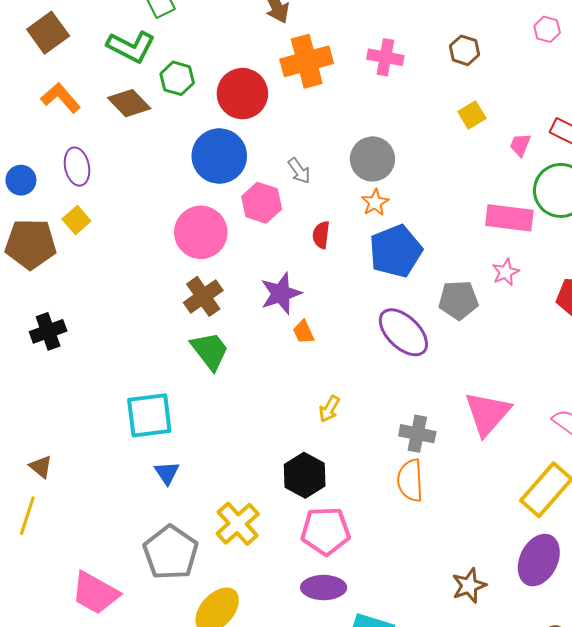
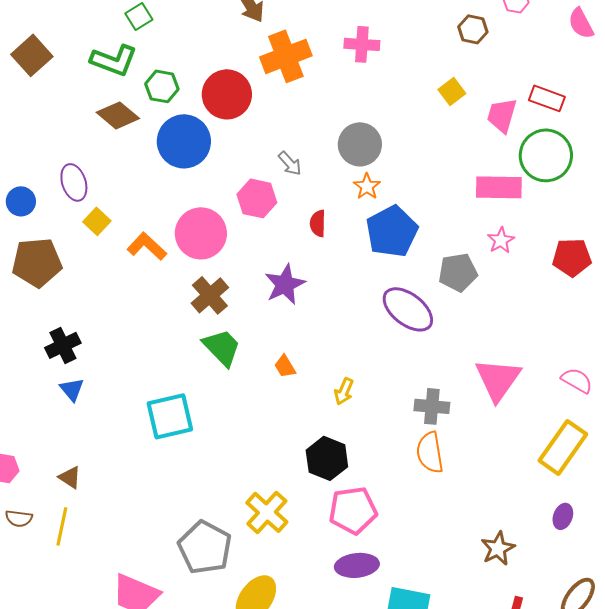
brown hexagon: (464, 50) -> (473, 29), moved
orange L-shape: (61, 98) -> (147, 246), moved
pink trapezoid: (520, 145) -> (502, 115), size x1.5
blue circle: (219, 156) -> (184, 141), moved
yellow square: (76, 220) -> (97, 221), moved
orange trapezoid: (304, 332) -> (285, 366), moved
blue triangle: (167, 473) -> (72, 389), moved
purple ellipse: (539, 560) -> (563, 516), size x0.5

